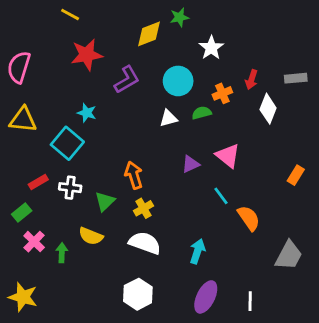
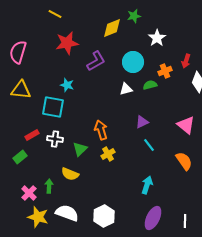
cyan square: (67, 143) -> (53, 107), turned -30
pink triangle: (228, 156) -> (186, 125), moved
cyan line: (221, 196) -> (149, 145), moved
pink cross: (34, 242) -> (29, 193), moved
white semicircle: (145, 243) -> (67, 213), moved
yellow star: (23, 297) -> (38, 217), moved

